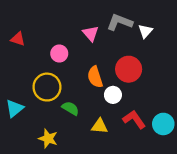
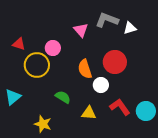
white triangle: (145, 31) -> (130, 28), turned 32
red triangle: (18, 39) -> (19, 44), moved
yellow circle: (47, 87) -> (37, 65), moved

